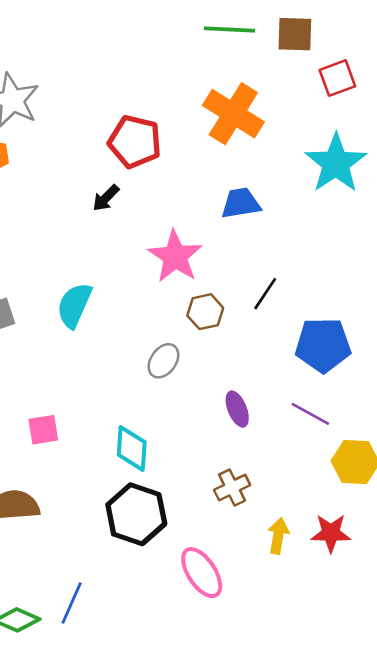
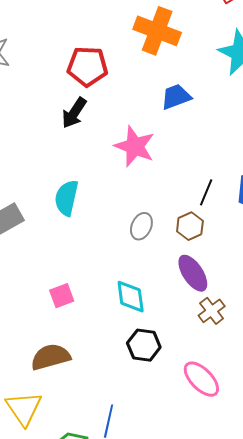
black arrow: (106, 198) -> (74, 113), size x1.4
black line: (265, 294) -> (206, 192), moved
brown hexagon: (205, 312) -> (190, 226), moved
purple ellipse: (237, 409) -> (193, 273), moved, size x1.4
black hexagon: (136, 514) -> (144, 345), size x0.7

